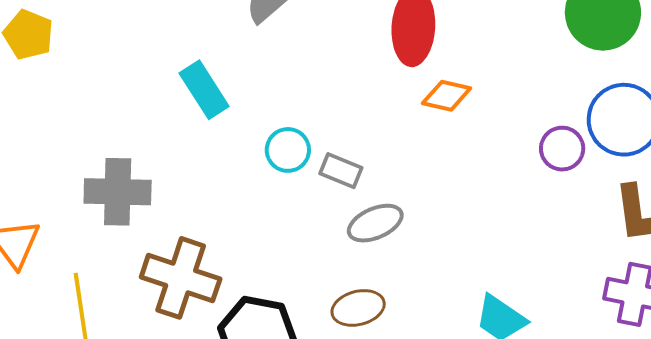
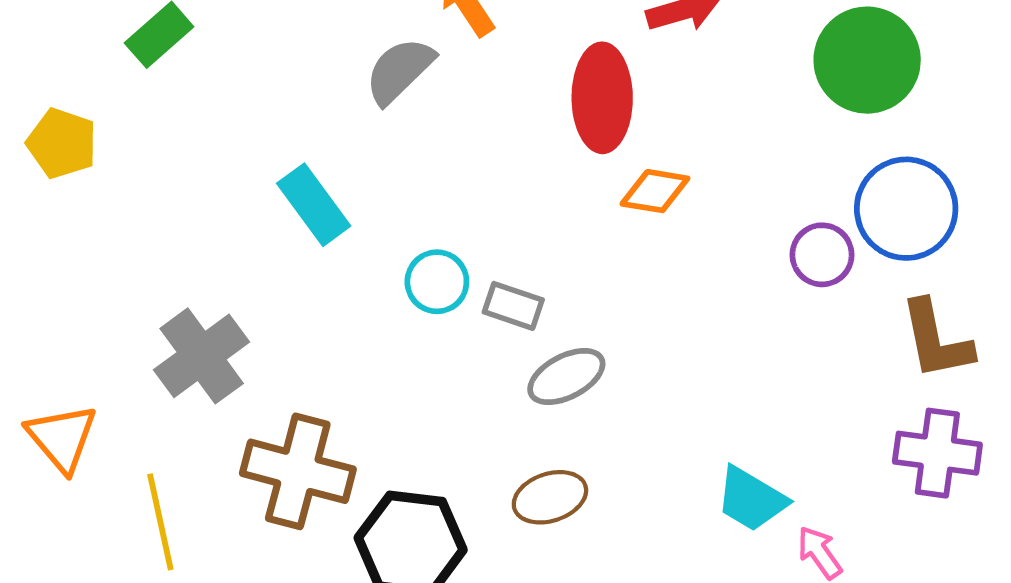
gray cross: (118, 192) -> (202, 356), turned -34

